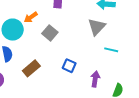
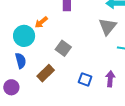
gray square: (50, 33) -> (63, 48), moved
blue square: (69, 66) -> (85, 79), moved

